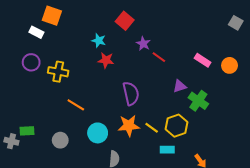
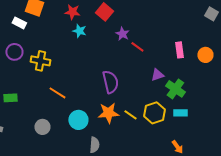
red star: (106, 60) -> (72, 12), moved
pink rectangle: (203, 60) -> (179, 50), turned 49
green rectangle: (27, 131) -> (10, 98), moved
cyan rectangle: (167, 150) -> (180, 113), moved

